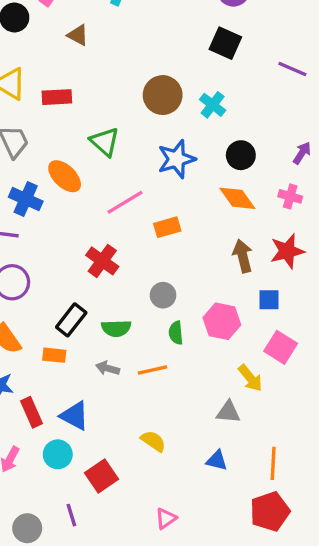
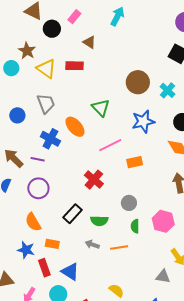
red rectangle: (57, 97) -> (74, 66), moved
orange rectangle: (54, 355) -> (52, 244), moved

